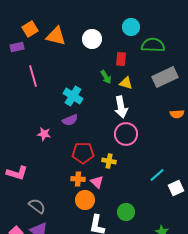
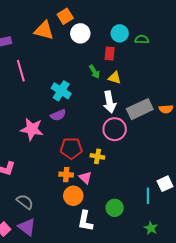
cyan circle: (131, 27) -> (120, 33), moved
orange square: (30, 29) -> (65, 16), moved
green semicircle: (153, 45) -> (142, 39), size x0.6
gray rectangle: (165, 77) -> (140, 109), moved
pink star: (44, 134) -> (32, 129), size x1.6
cyan line: (157, 175) -> (148, 196), moved, turned -49

